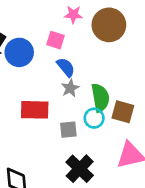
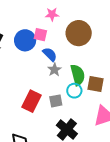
brown circle: (109, 25) -> (79, 33), moved
blue circle: (19, 52) -> (25, 40), moved
red rectangle: (35, 110) -> (32, 101), moved, turned -60

